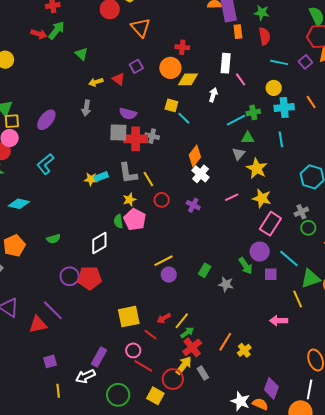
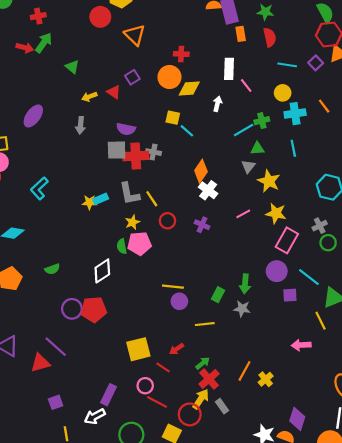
purple ellipse: (46, 120) -> (33, 116), moved
pink pentagon: (135, 219) -> (139, 244), turned -30
yellow line: (164, 261) -> (173, 287), turned 36
green arrow: (246, 266) -> (245, 284), moved, turned 42
yellow line: (182, 321) -> (205, 324), moved, turned 48

